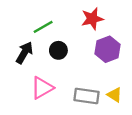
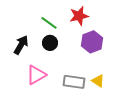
green line: (43, 27) -> (49, 23), moved, turned 66

